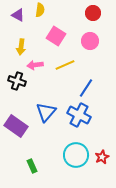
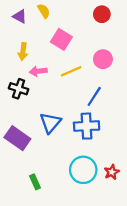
yellow semicircle: (40, 10) -> (44, 11), turned -40
pink circle: (90, 41) -> (103, 59), moved
blue cross: (79, 115) -> (87, 126), turned -30

